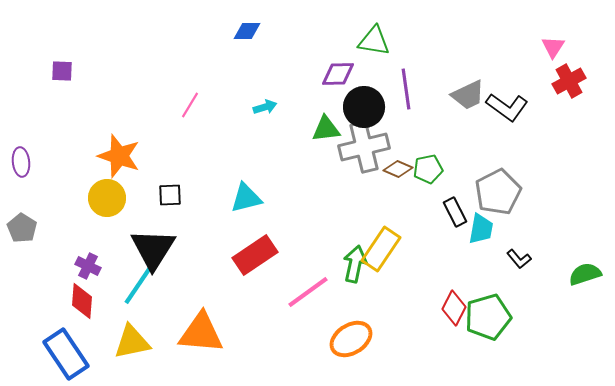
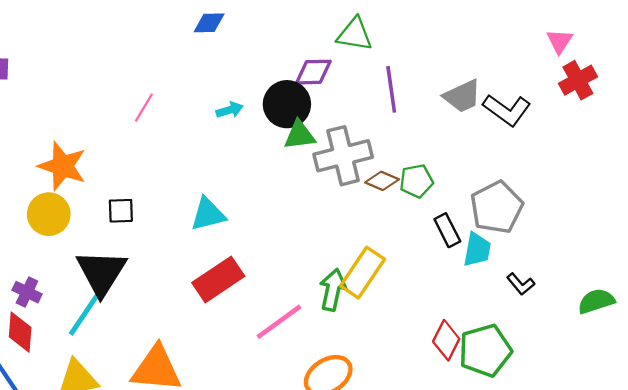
black circle: (364, 107) -> (287, 104), moved

